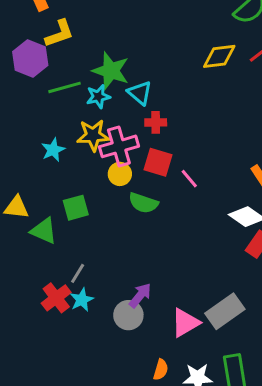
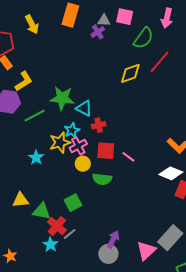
cyan star: (98, 96) -> (72, 130), moved
pink cross: (119, 146) -> (78, 146), size x0.7
green square: (76, 208) -> (73, 203), moved
gray line: (78, 273) -> (70, 234), turned 32
red cross: (56, 298) -> (57, 226), moved
cyan star: (82, 300) -> (50, 245), moved

